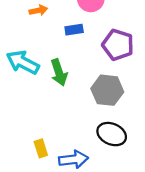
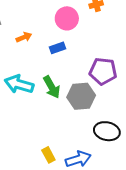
purple pentagon: (118, 45) -> (103, 71), moved
gray hexagon: (107, 90) -> (81, 96), moved

